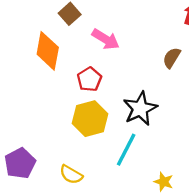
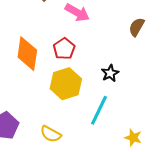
orange diamond: (48, 51) -> (27, 54), moved
black star: (140, 109) -> (110, 73), size x0.6

